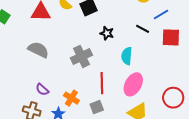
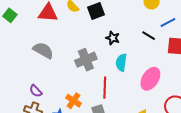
cyan semicircle: (127, 56) -> (121, 63), moved
pink ellipse: (133, 84) -> (150, 79), moved
purple semicircle: (42, 90) -> (36, 91), moved

